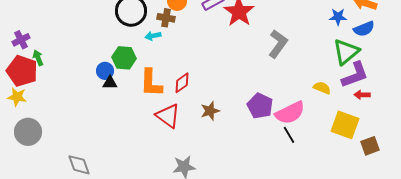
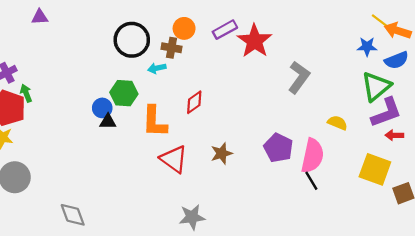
red diamond: (182, 83) -> (194, 102), moved
yellow semicircle: (322, 88) -> (337, 123), moved
pink semicircle: (290, 113) -> (312, 156), turned -52

